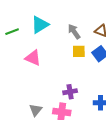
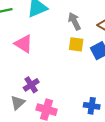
purple cross: (70, 92) -> (31, 85), moved, turned -32

